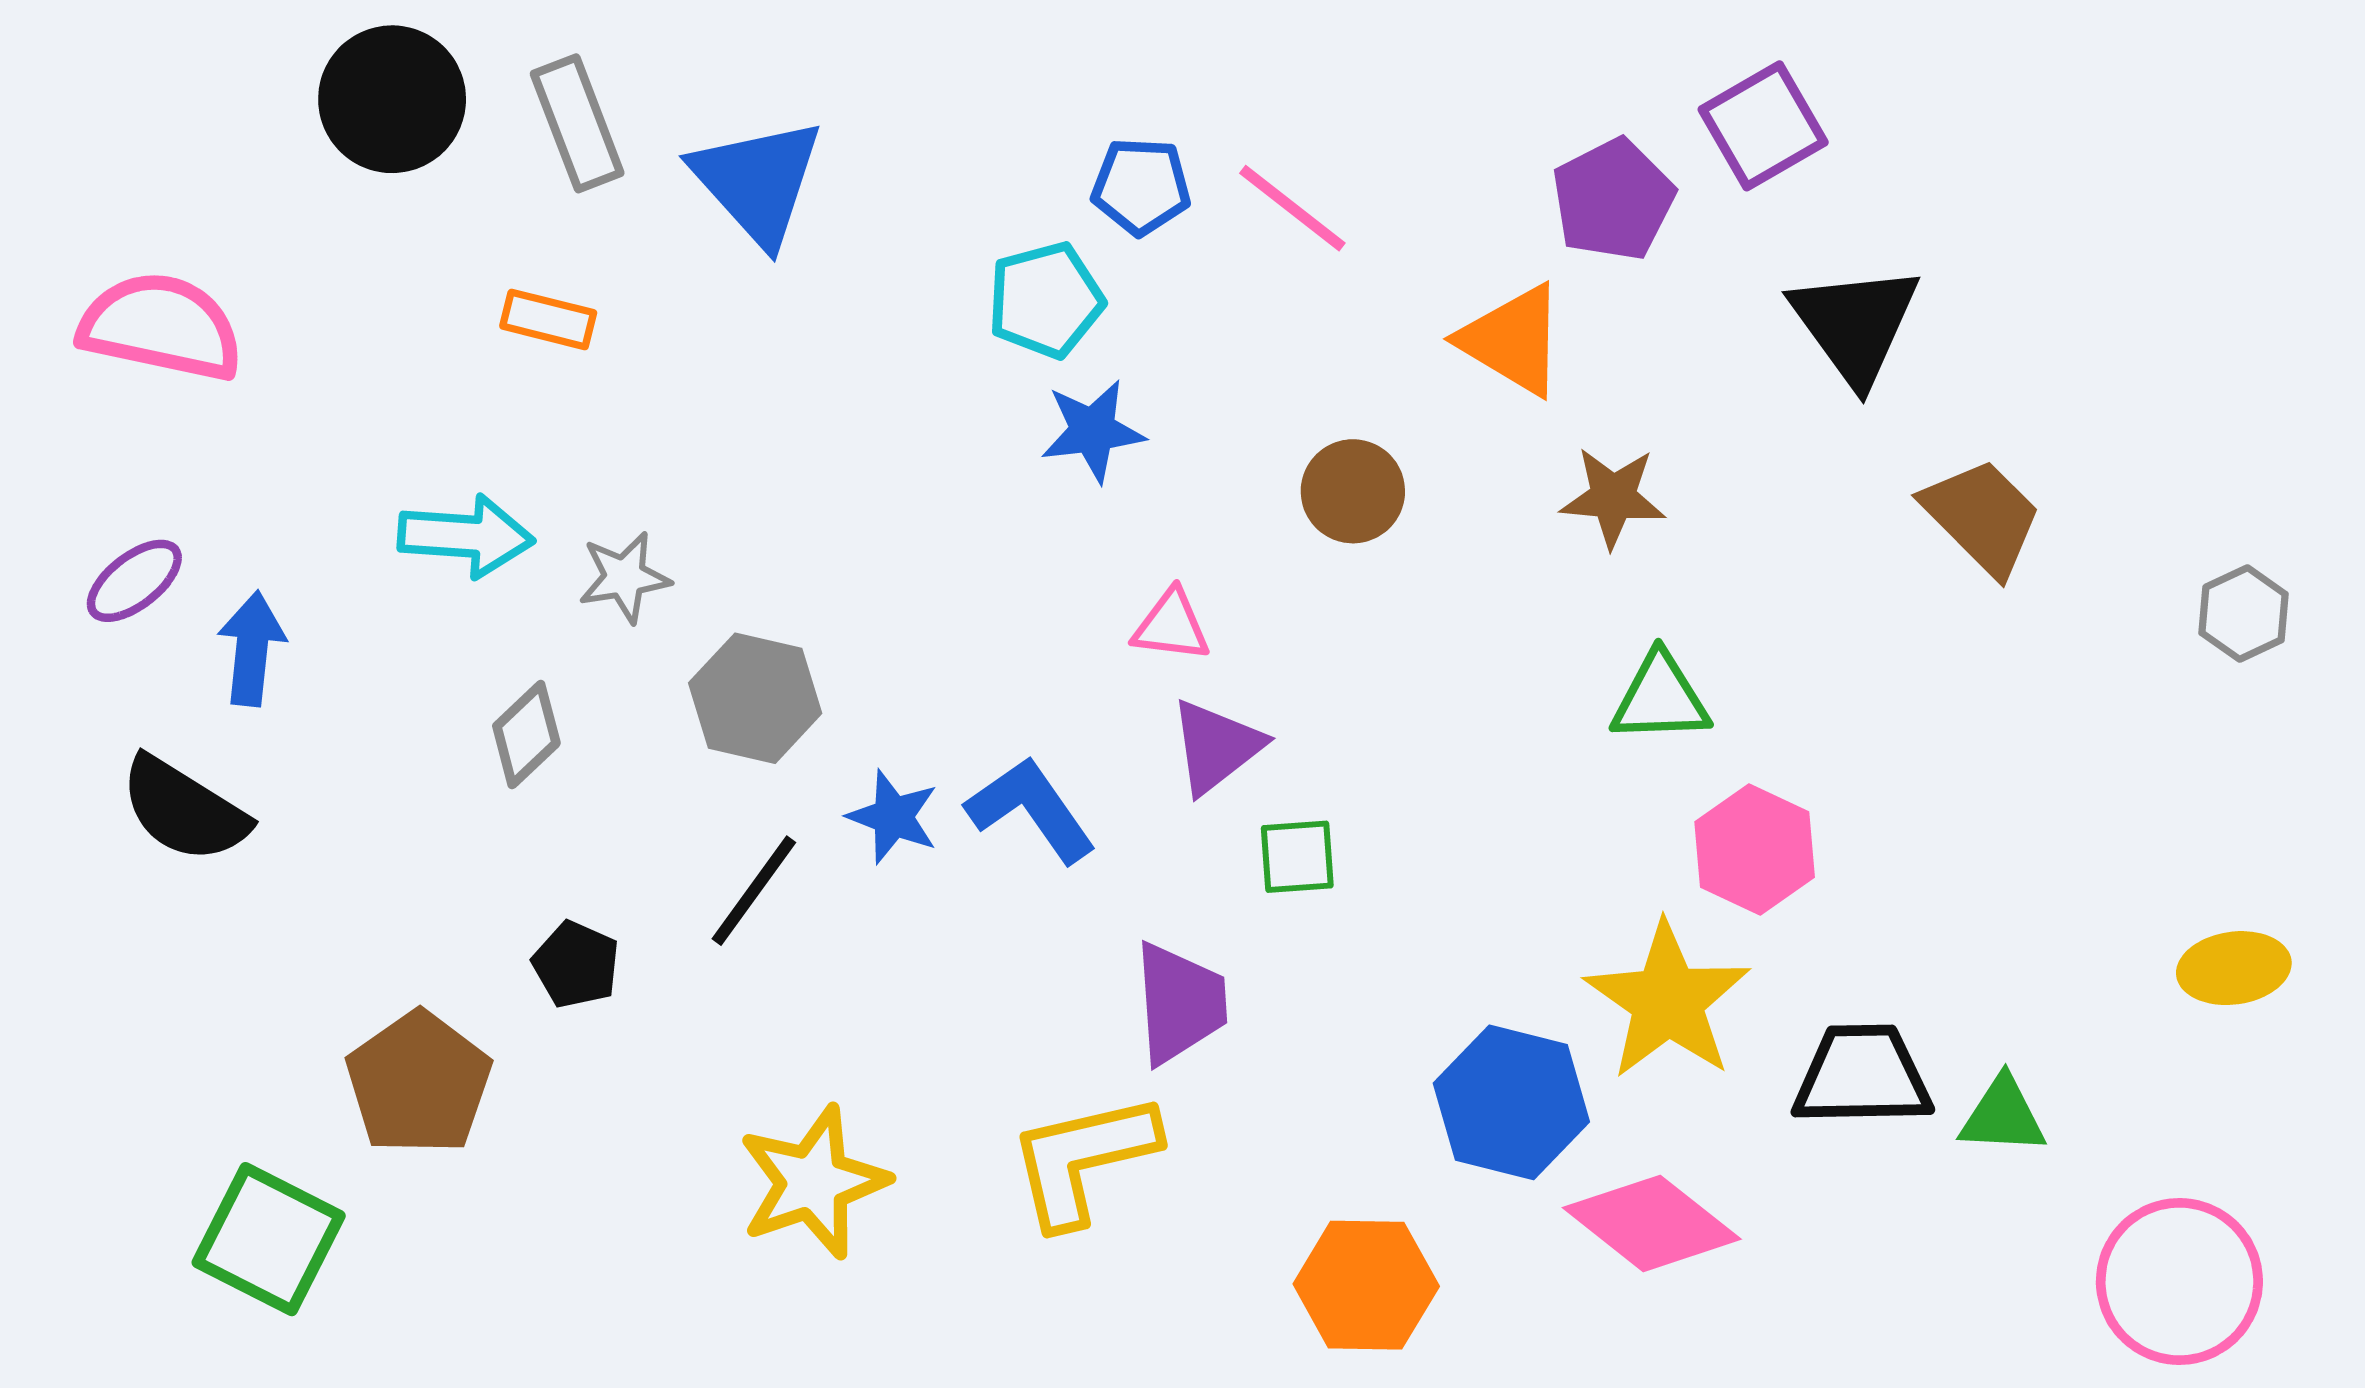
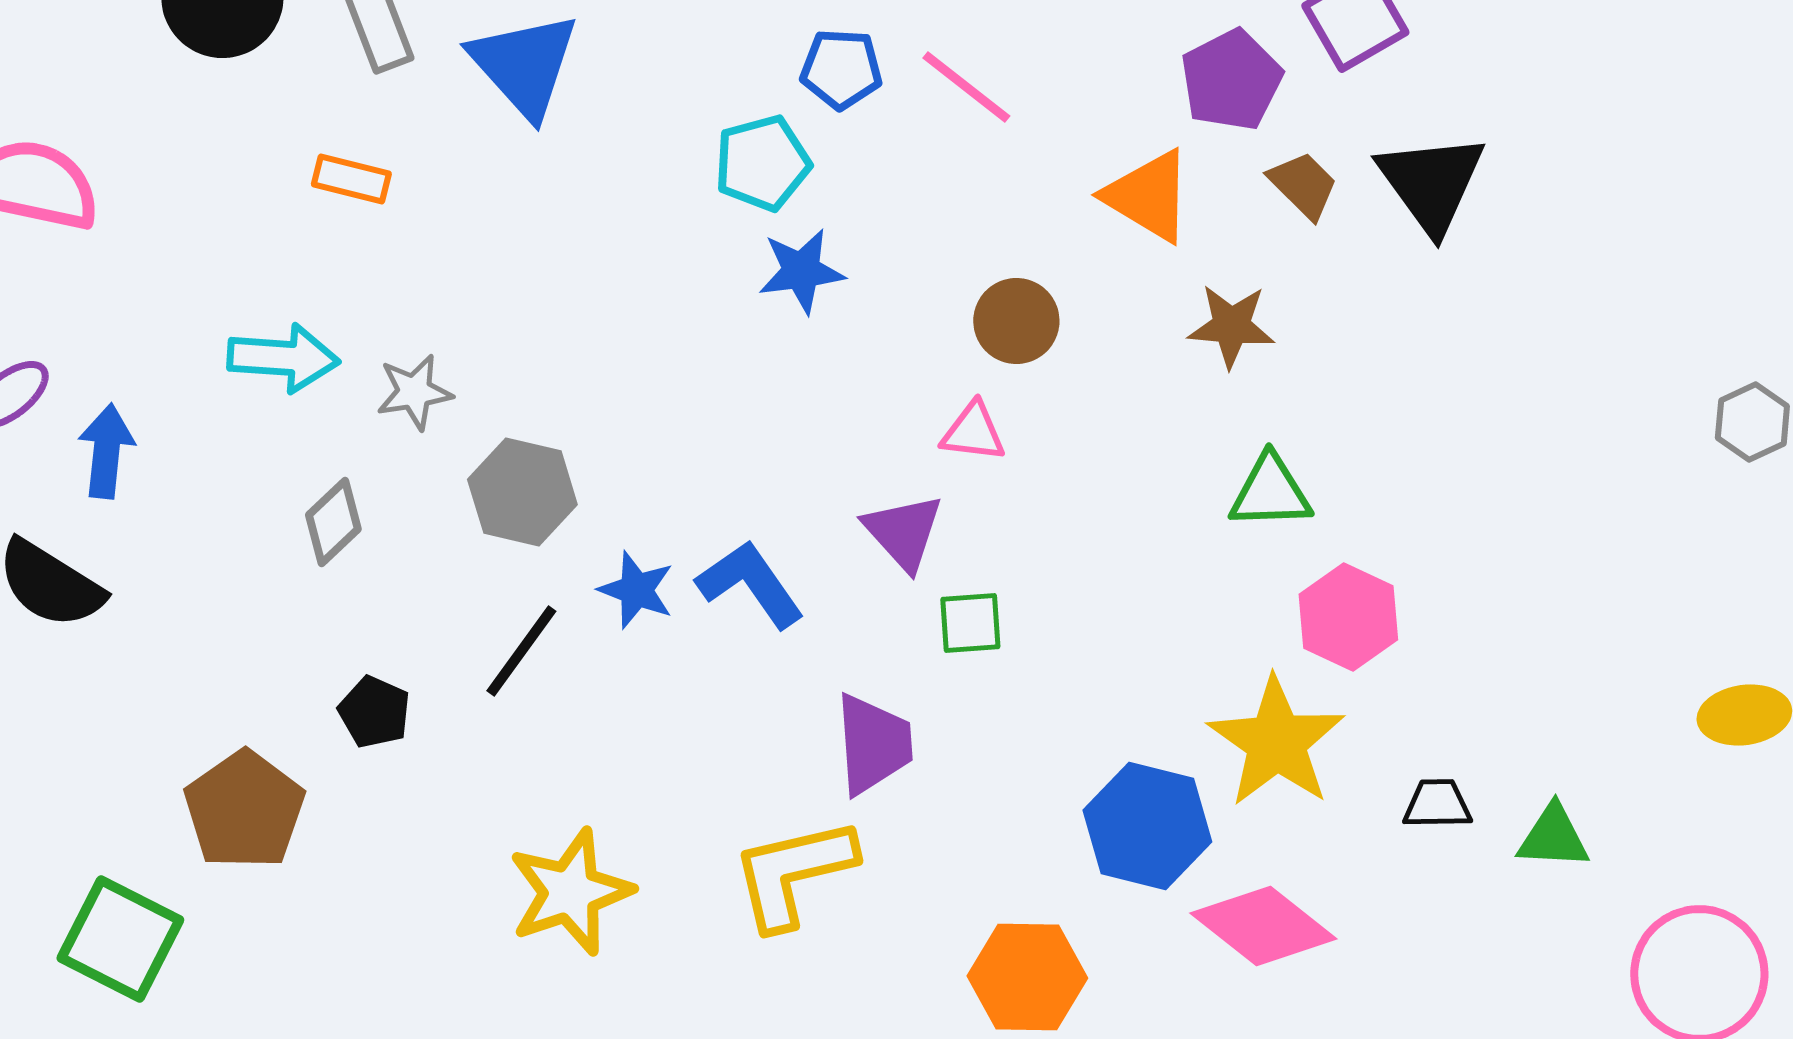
brown trapezoid: (1982, 517) -> (1303, 185), moved, size x0.7
pink triangle: (1171, 626) -> (973, 432), moved
purple triangle: (1216, 747) -> (903, 532), turned -34
black trapezoid: (1862, 1076) -> (1437, 804), size x0.6

